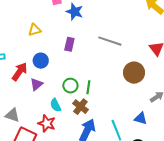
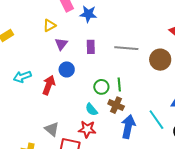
yellow triangle: (35, 30) -> (49, 25), moved
gray line: (110, 41) -> (126, 48), moved
purple triangle: (36, 84) -> (61, 44), moved
gray triangle: (12, 115) -> (52, 129), turned 35

